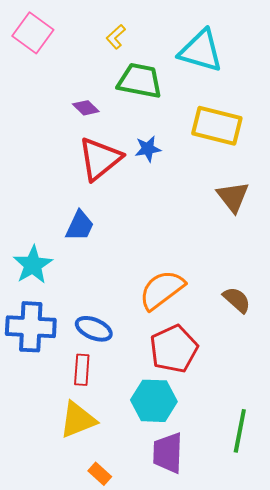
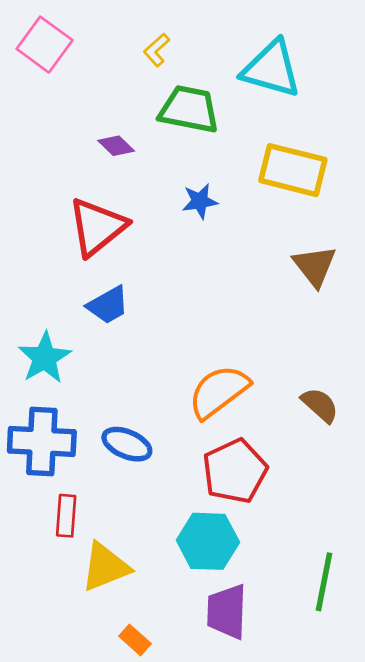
red triangle: (100, 159) -> (97, 227), moved
blue trapezoid: (80, 226) -> (108, 305), turned 36
red rectangle: (82, 370) -> (66, 516), moved

